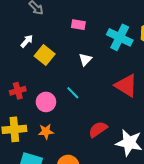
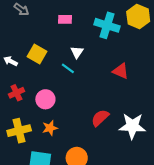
white arrow: (27, 41) -> (11, 61), moved, turned -96
red triangle: (126, 86) -> (121, 71), size x0.7
cyan line: (73, 93) -> (68, 68), moved

